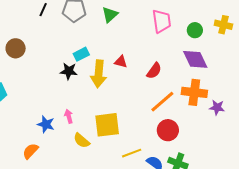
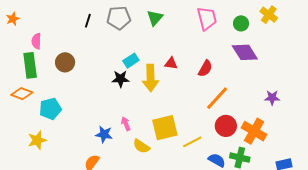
yellow cross: (223, 25) -> (269, 15), turned 30
orange cross: (194, 92) -> (254, 131), moved, turned 30
yellow line: (132, 153) -> (192, 142), moved

